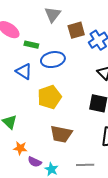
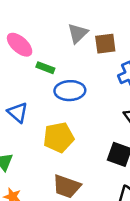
brown square: (76, 30) -> (105, 44), moved
blue triangle: (24, 71) -> (18, 112), moved

